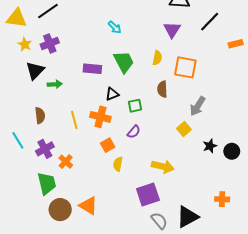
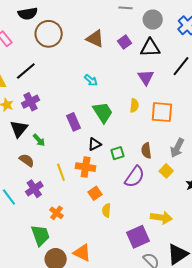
purple rectangle: (92, 69) -> (73, 122), turned 66
green arrow: (55, 84) -> (39, 140), turned 56
brown semicircle: (162, 89) -> (146, 151), moved
brown semicircle: (40, 115) -> (27, 160), moved, turned -42
purple semicircle: (134, 132) -> (135, 177), moved, size x1.6
purple cross: (45, 149) -> (34, 189), moved
yellow arrow: (163, 166) -> (161, 218), moved

